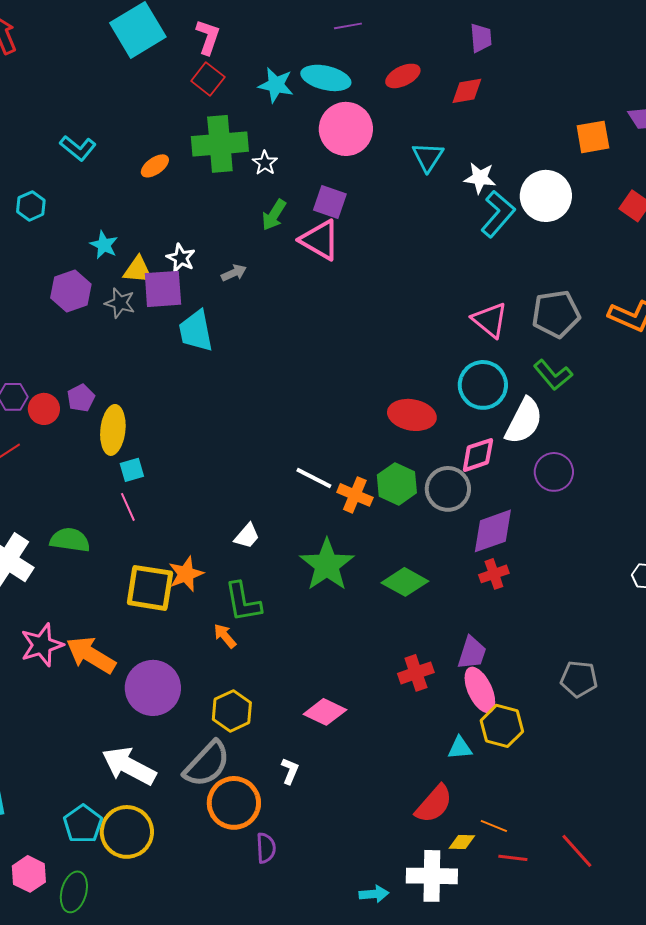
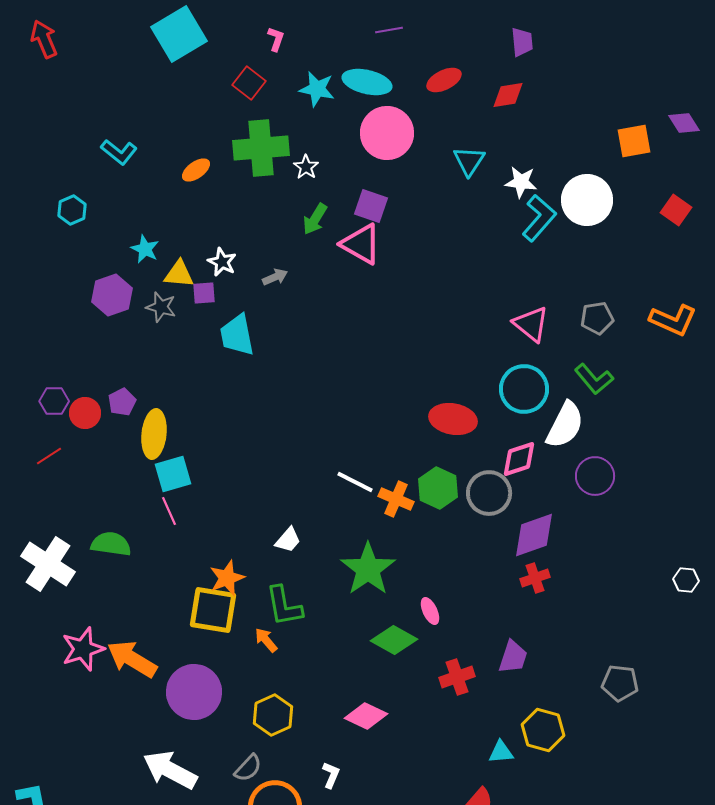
pink L-shape: (208, 37) -> (276, 39), moved, size x0.7
purple square: (163, 289) -> (204, 293), size x0.6
gray pentagon: (556, 314) -> (597, 318), size x0.7
cyan square: (132, 470) -> (173, 474), size x1.5
green diamond: (405, 582) -> (394, 640), moved
yellow square: (150, 588) -> (213, 610), moved
pink ellipse: (480, 690) -> (430, 611), moved, size x0.6
gray semicircle: (207, 764) -> (248, 768), size x0.6

